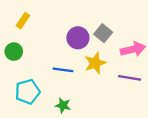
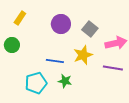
purple circle: (78, 38) -> (61, 24), moved
cyan pentagon: (28, 92) -> (36, 83), moved
green star: (63, 105) -> (65, 81), moved

